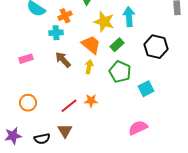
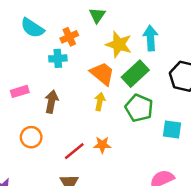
green rectangle: (117, 45) -> (135, 74), size x1.5
brown arrow: (63, 60) -> (51, 102), moved, turned 54
cyan square: (146, 89) -> (172, 130), turned 35
orange circle: (28, 103) -> (31, 137), moved

